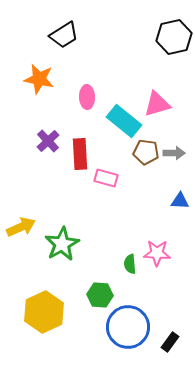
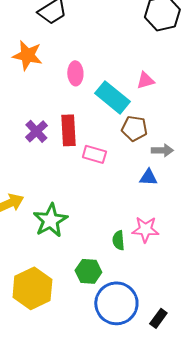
pink triangle: (157, 104) -> (145, 80), size x0.7
purple cross: (48, 141) -> (36, 131), moved
gray arrow: (174, 153) -> (162, 150), moved
blue triangle: (180, 201) -> (148, 177), moved

